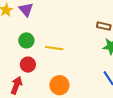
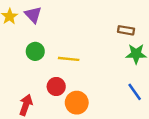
red circle: (28, 65) -> (56, 86), moved

